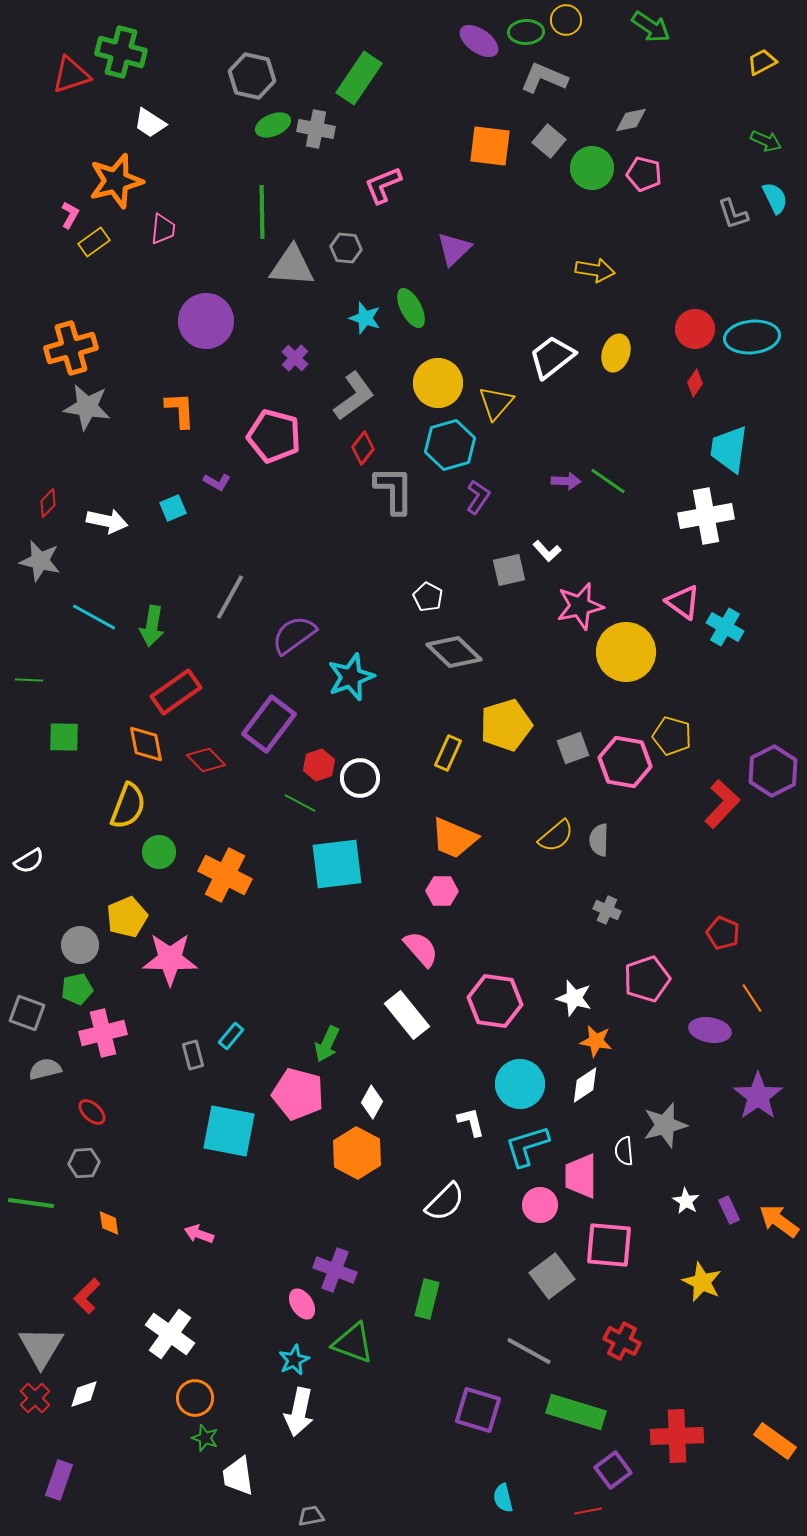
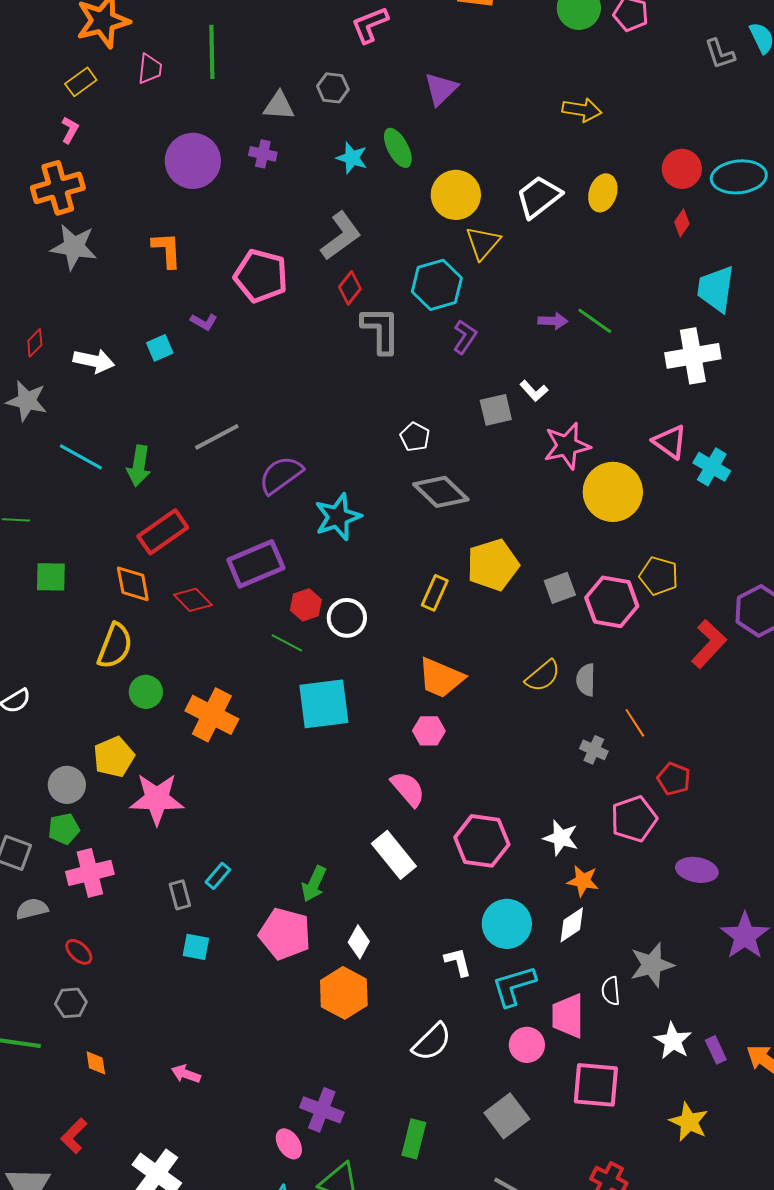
green line: (262, 212) -> (212, 52), moved
pink L-shape: (70, 215) -> (70, 130), moved
gray triangle: (292, 266) -> (279, 106), size x0.7
purple cross: (295, 358) -> (263, 154), moved, turned -32
yellow circle: (438, 383) -> (456, 195), moved
gray line: (230, 597) -> (217, 437), turned 33
purple rectangle: (269, 724) -> (256, 564), turned 30
red pentagon: (723, 933) -> (674, 779), moved
orange line: (752, 998) -> (635, 723), moved
cyan square: (229, 1131) -> (196, 947), moved, size x0.5
white star: (686, 1201) -> (673, 1041), size x1.4
gray square: (552, 1276) -> (507, 1116), moved

